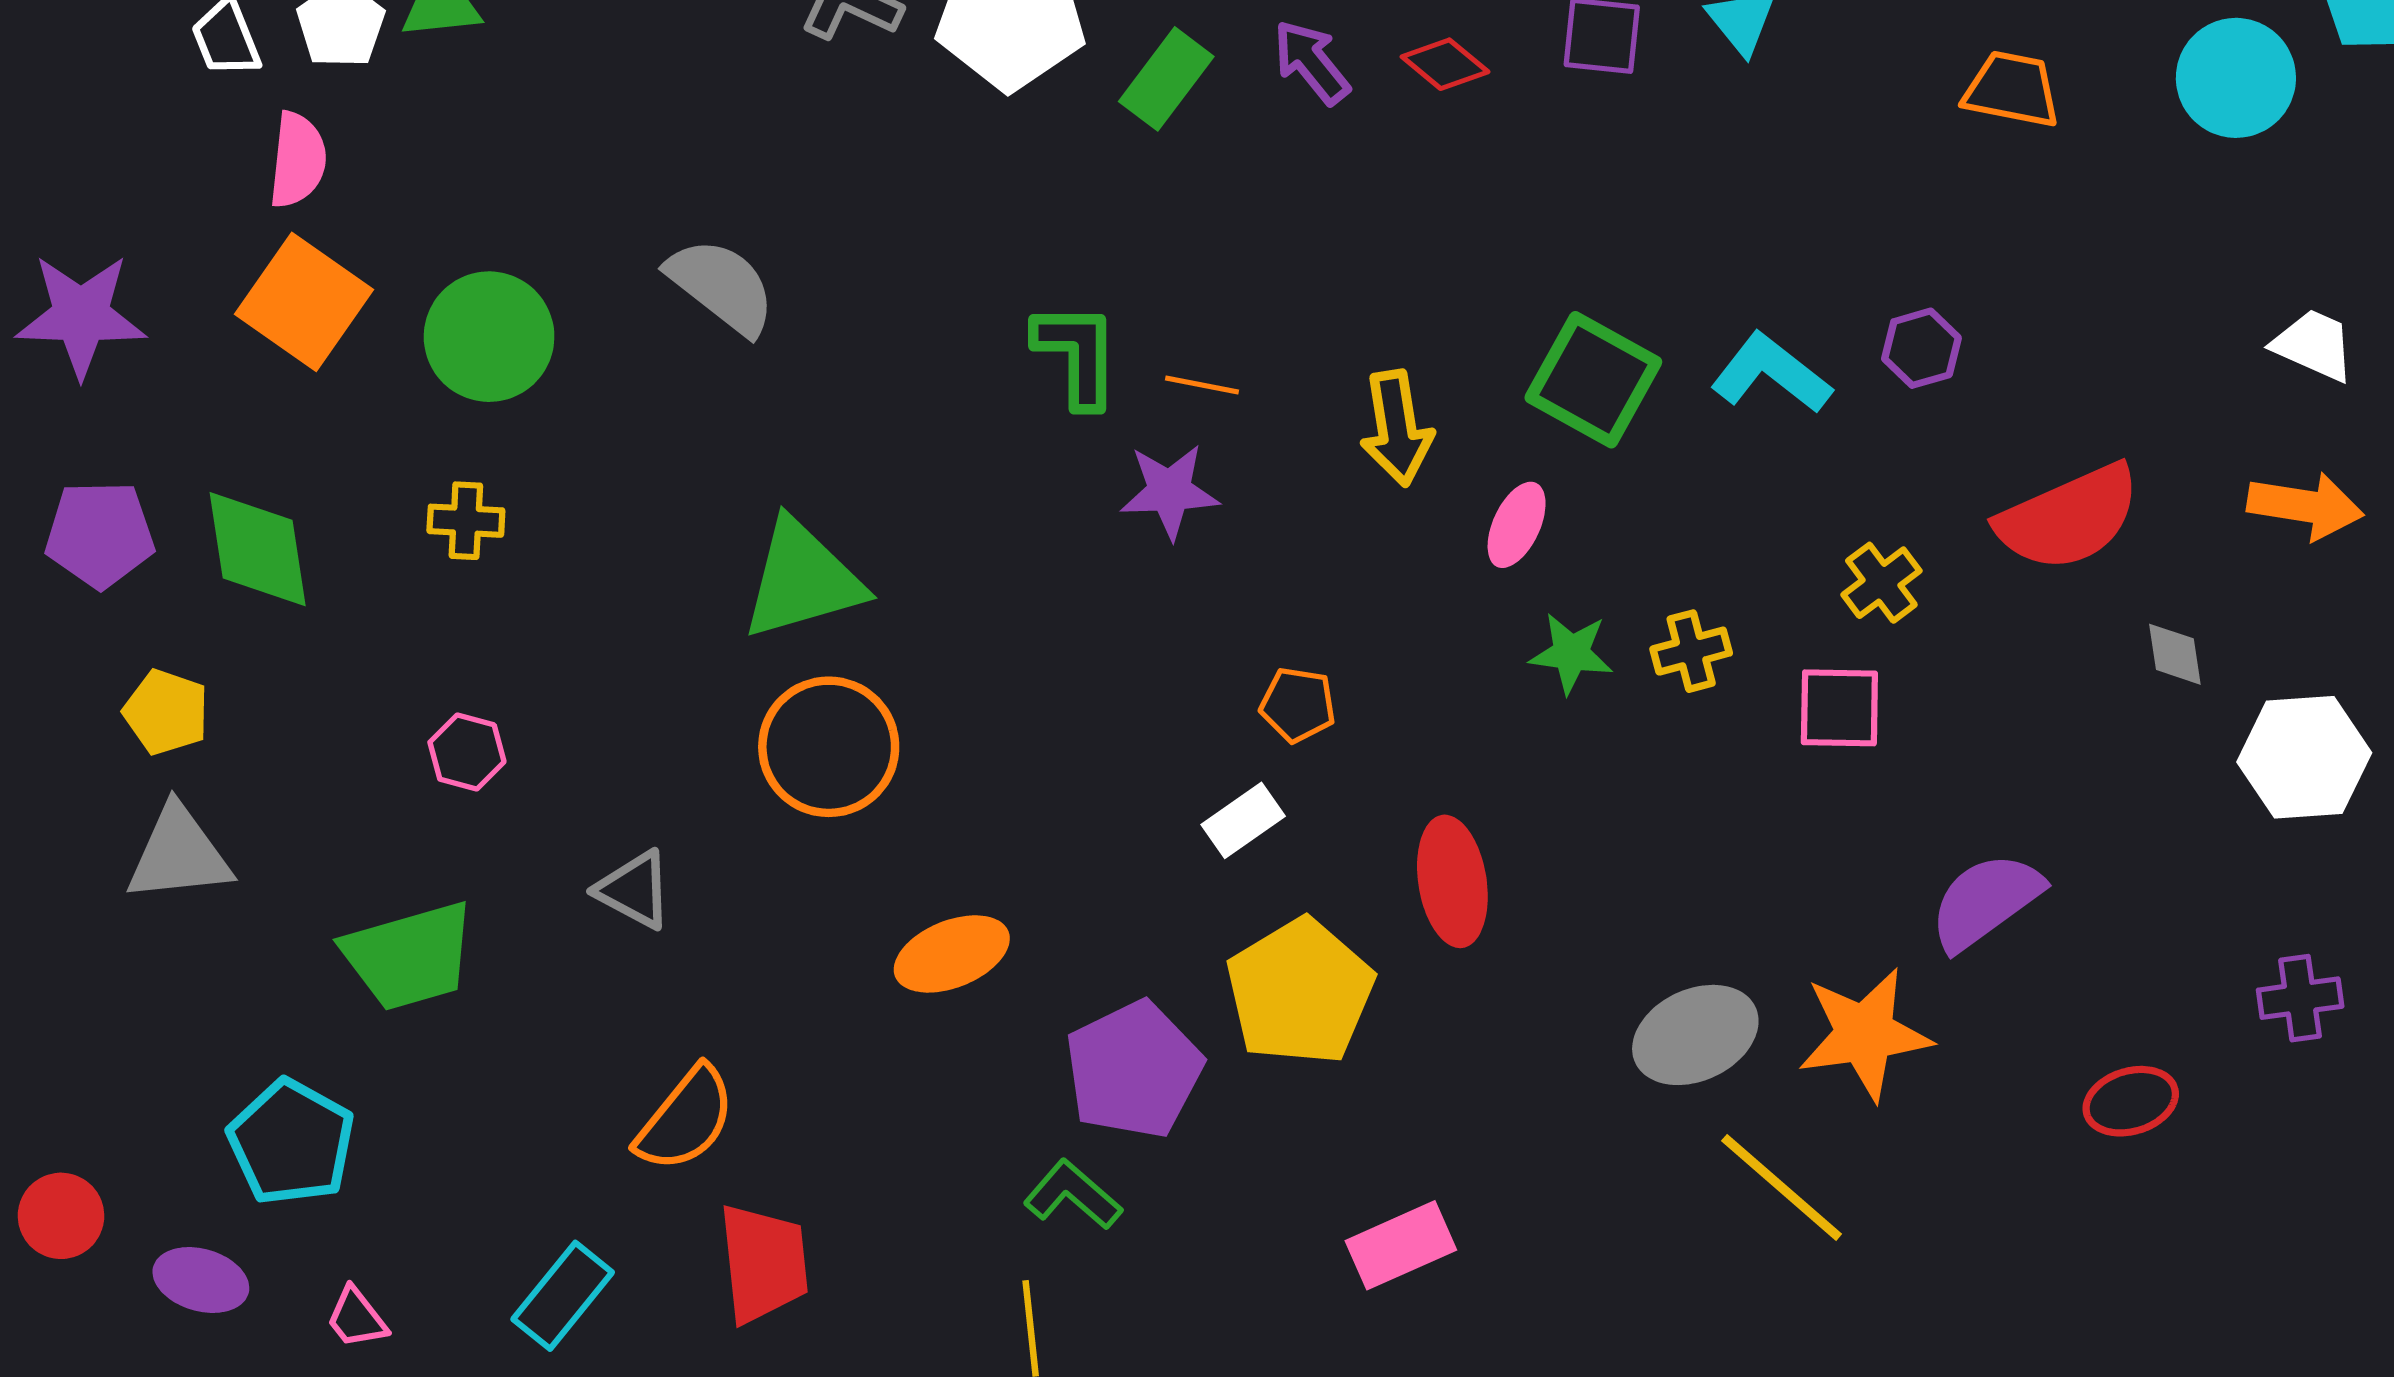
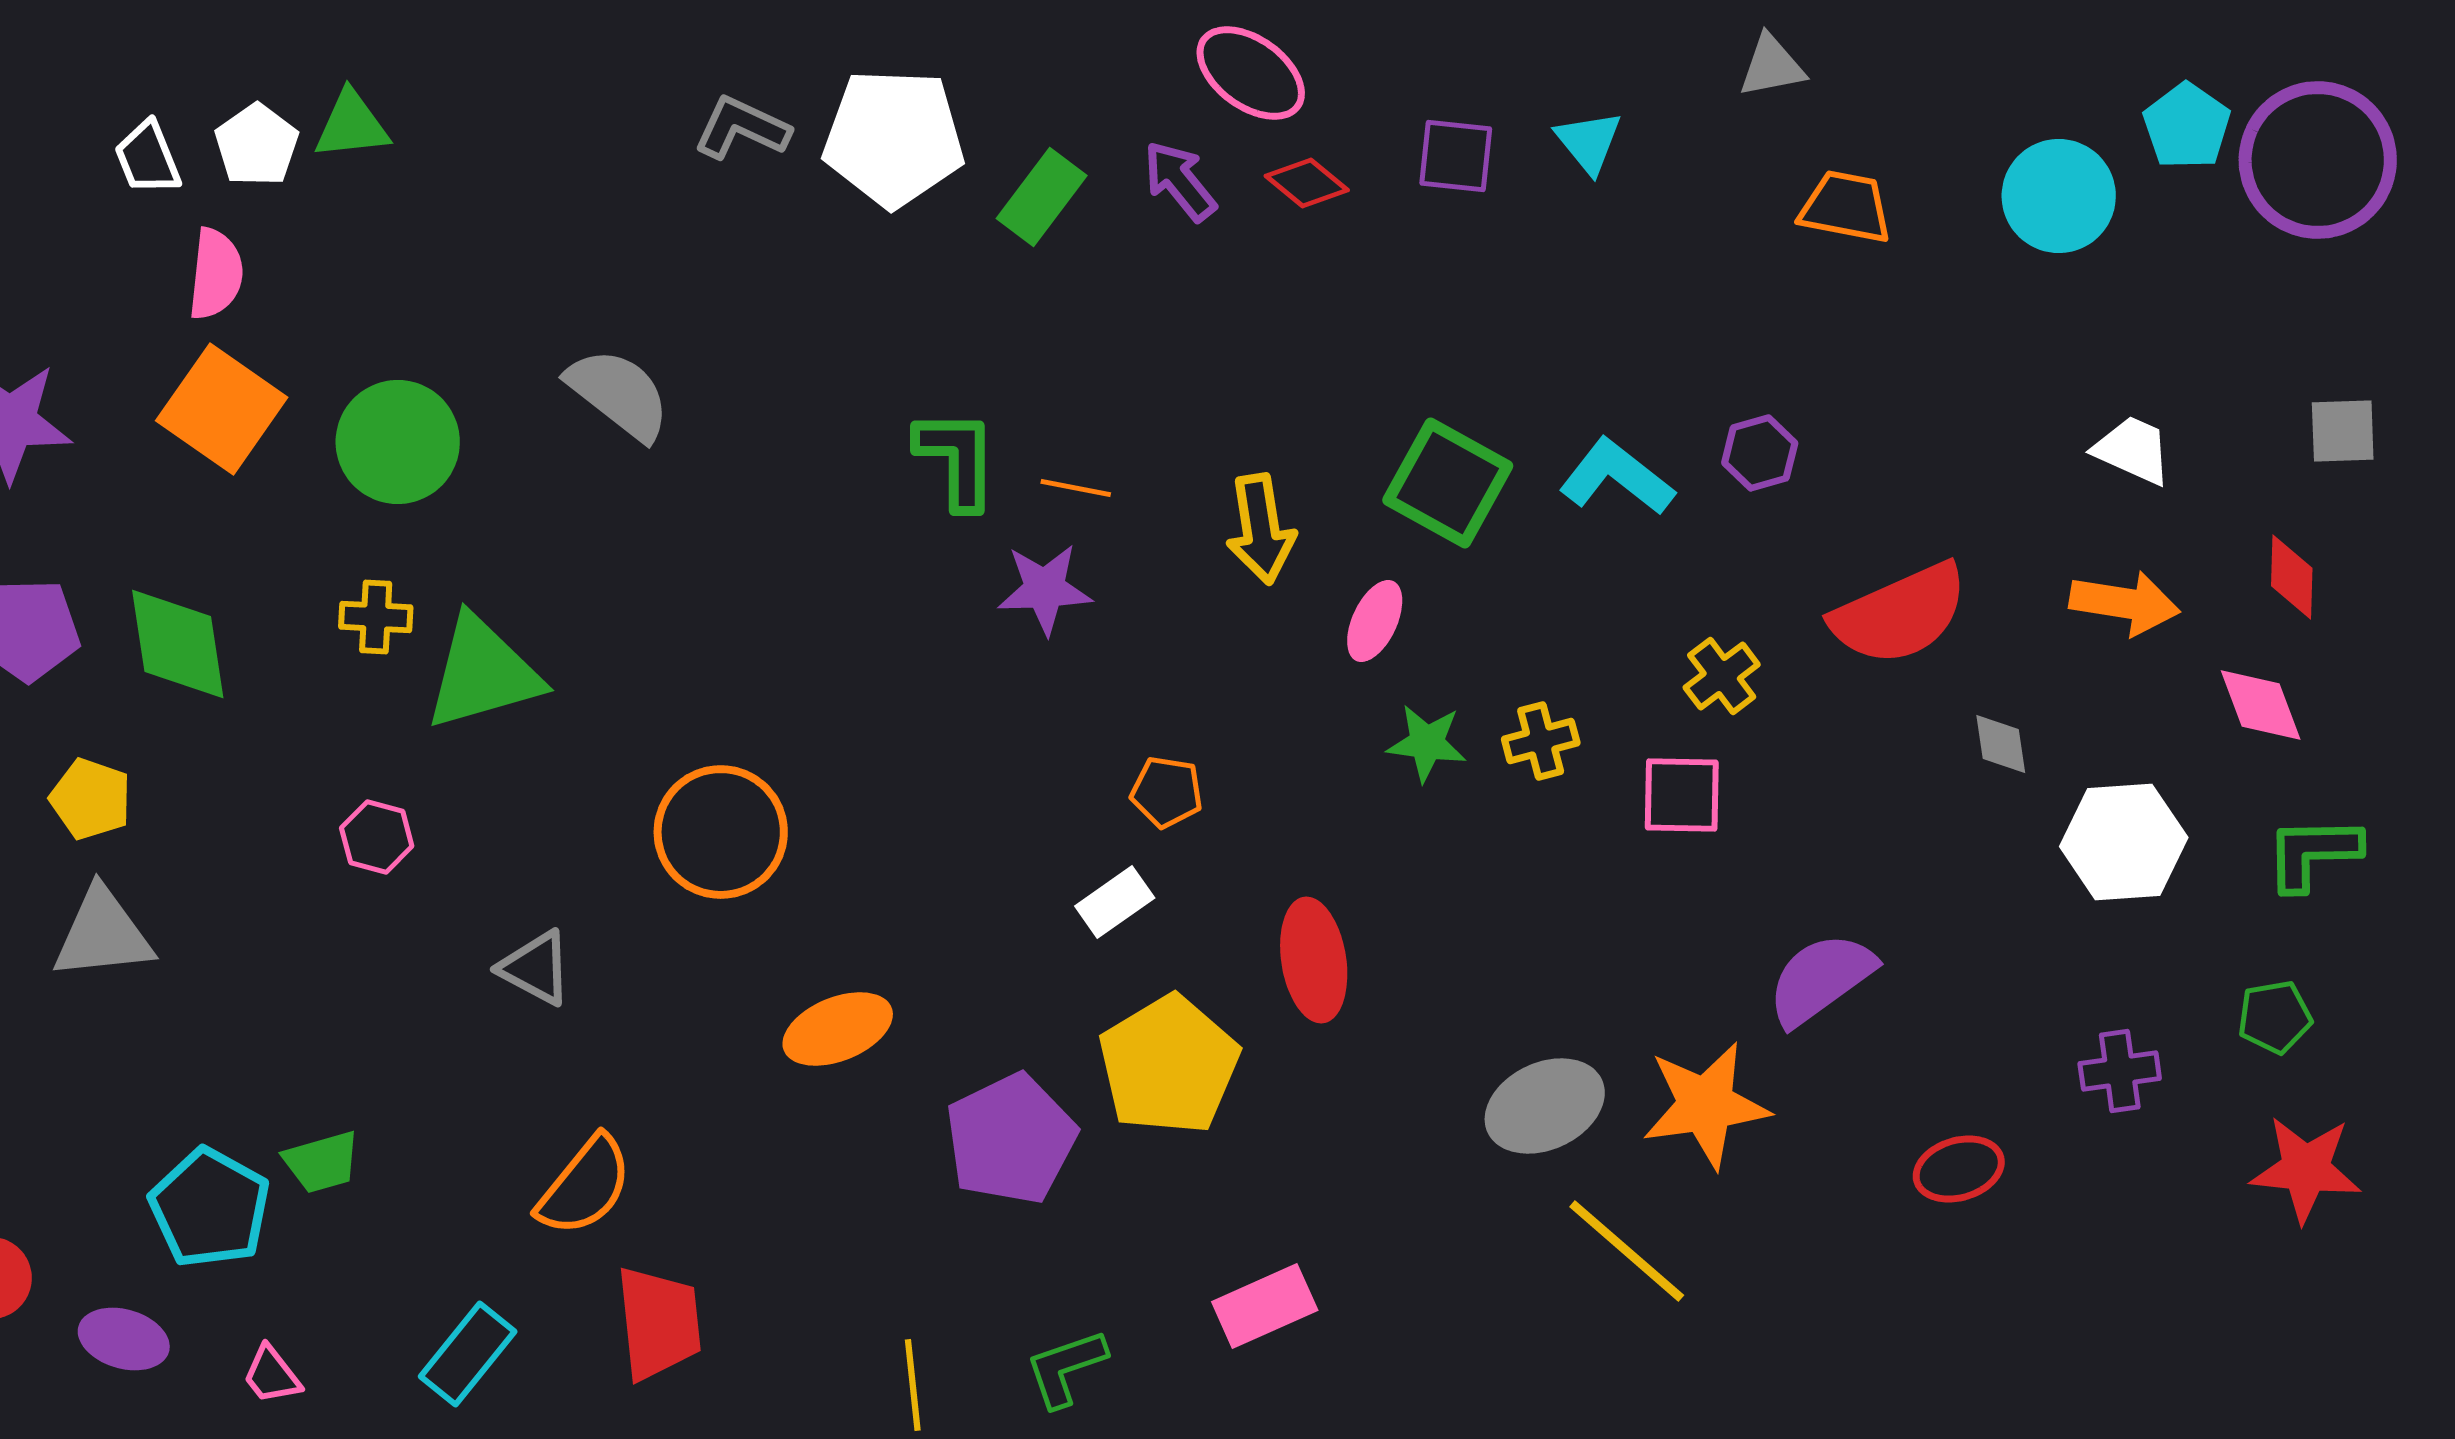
green triangle: (802, 580) -> (483, 673), moved
green trapezoid: (409, 956) -> (322, 1162), moved, size x0.6
green L-shape: (1073, 1195) -> (1066, 1368), moved, turned -60

